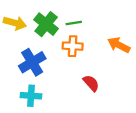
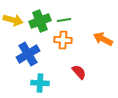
green cross: (46, 24) -> (40, 21), turned 30
cyan cross: (31, 96) -> (40, 83), moved

